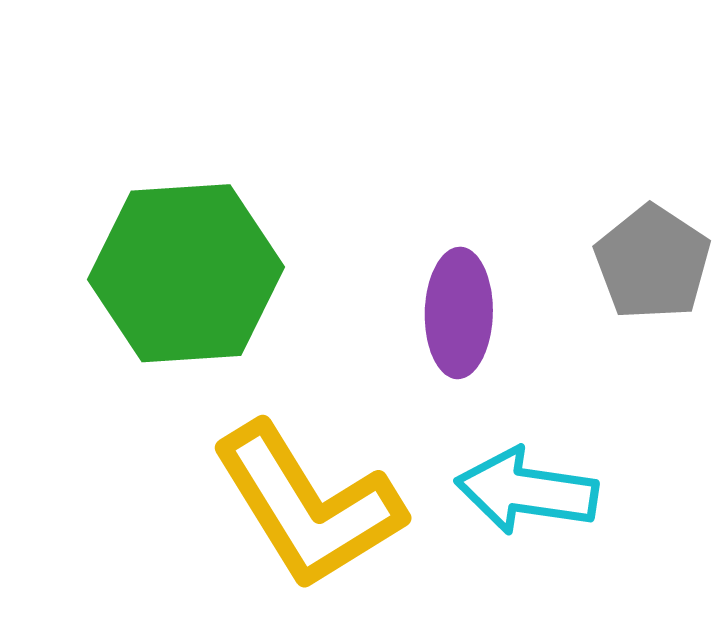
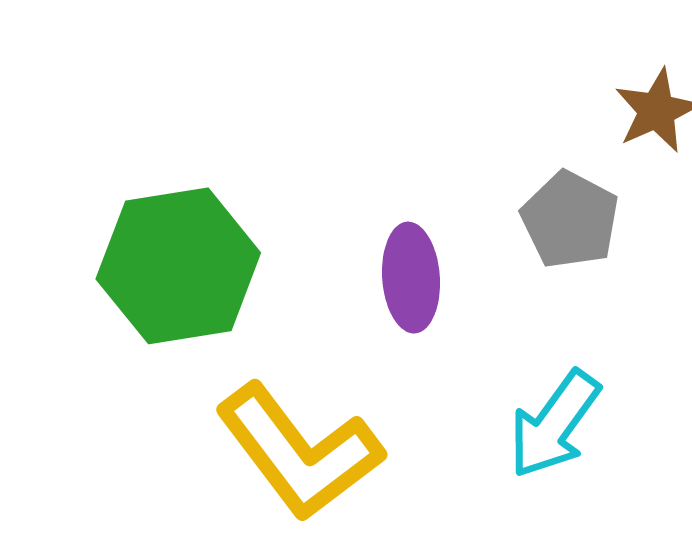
cyan arrow: (527, 491) -> (554, 424), moved, turned -57

